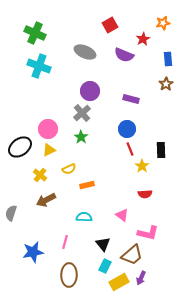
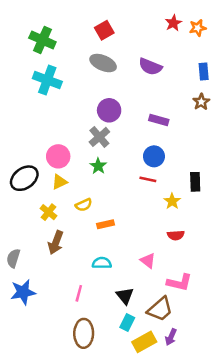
red square: (110, 25) -> (104, 30), moved
red star: (143, 39) -> (173, 23), moved
red line: (130, 149) -> (148, 179), moved, turned -56
brown arrow: (46, 200) -> (56, 242), turned -42
blue star: (33, 252) -> (23, 292), moved

